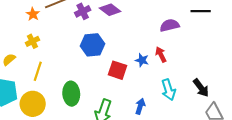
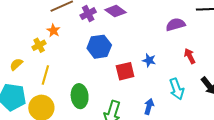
orange star: (33, 14) -> (53, 31), moved
red arrow: (161, 55) -> (190, 56), moved
red square: (118, 70) -> (125, 71), turned -30

